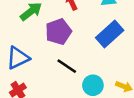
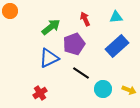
blue triangle: (18, 58) -> (49, 58), moved

